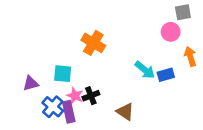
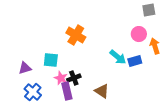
pink circle: (171, 32) -> (139, 34), moved
blue cross: (53, 107) -> (33, 92), moved
purple rectangle: (69, 112) -> (67, 91), moved

